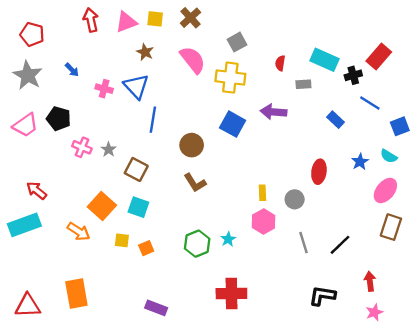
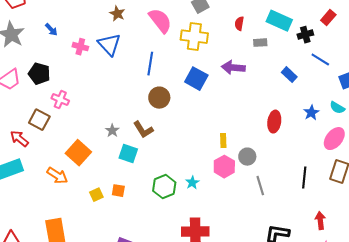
red rectangle: (379, 56) -> (328, 18), size x0.7
blue line: (153, 120) -> (150, 64), moved
gray star: (109, 150) -> (112, 131), moved
brown square: (136, 169) -> (39, 120), moved
brown L-shape: (195, 183) -> (143, 130), moved
gray circle: (295, 199) -> (247, 157), moved
cyan square: (138, 207) -> (128, 154), moved
yellow square: (122, 240) -> (96, 195), moved, turned -32
black line: (340, 245) -> (304, 178), moved, turned -40
orange square: (146, 248) -> (118, 191), turned 32

